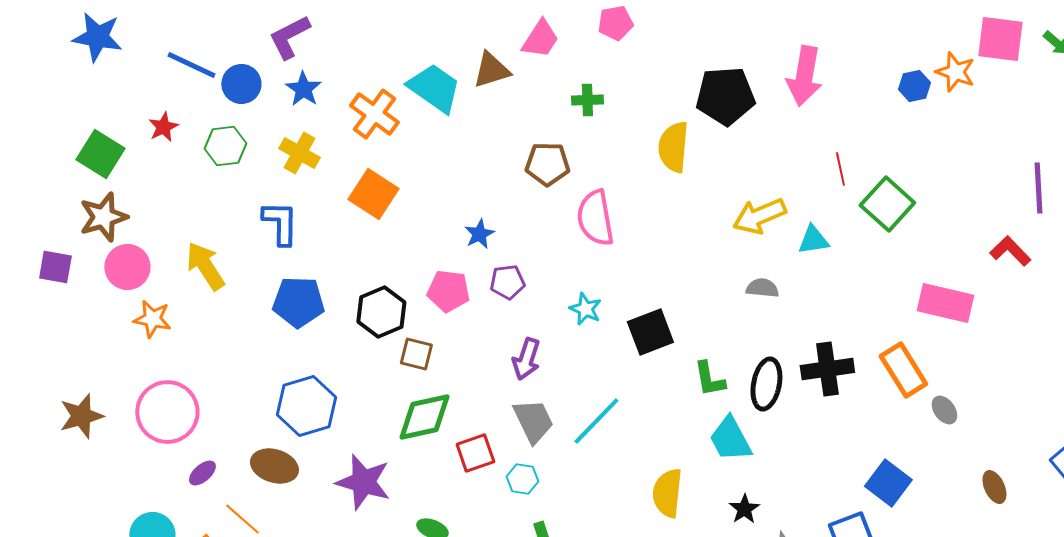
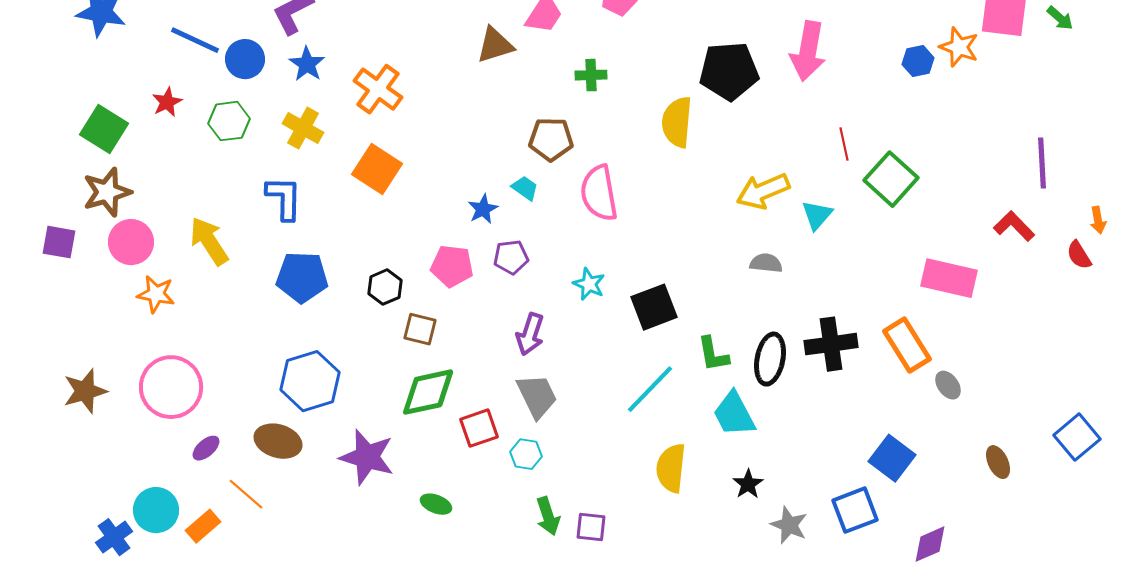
cyan trapezoid: (434, 88) -> (525, 188), moved, size x0.5
cyan triangle: (813, 240) -> (817, 215), turned -40
black hexagon: (381, 312) -> (385, 287), size x0.7
cyan line: (596, 421) -> (650, 389), moved

